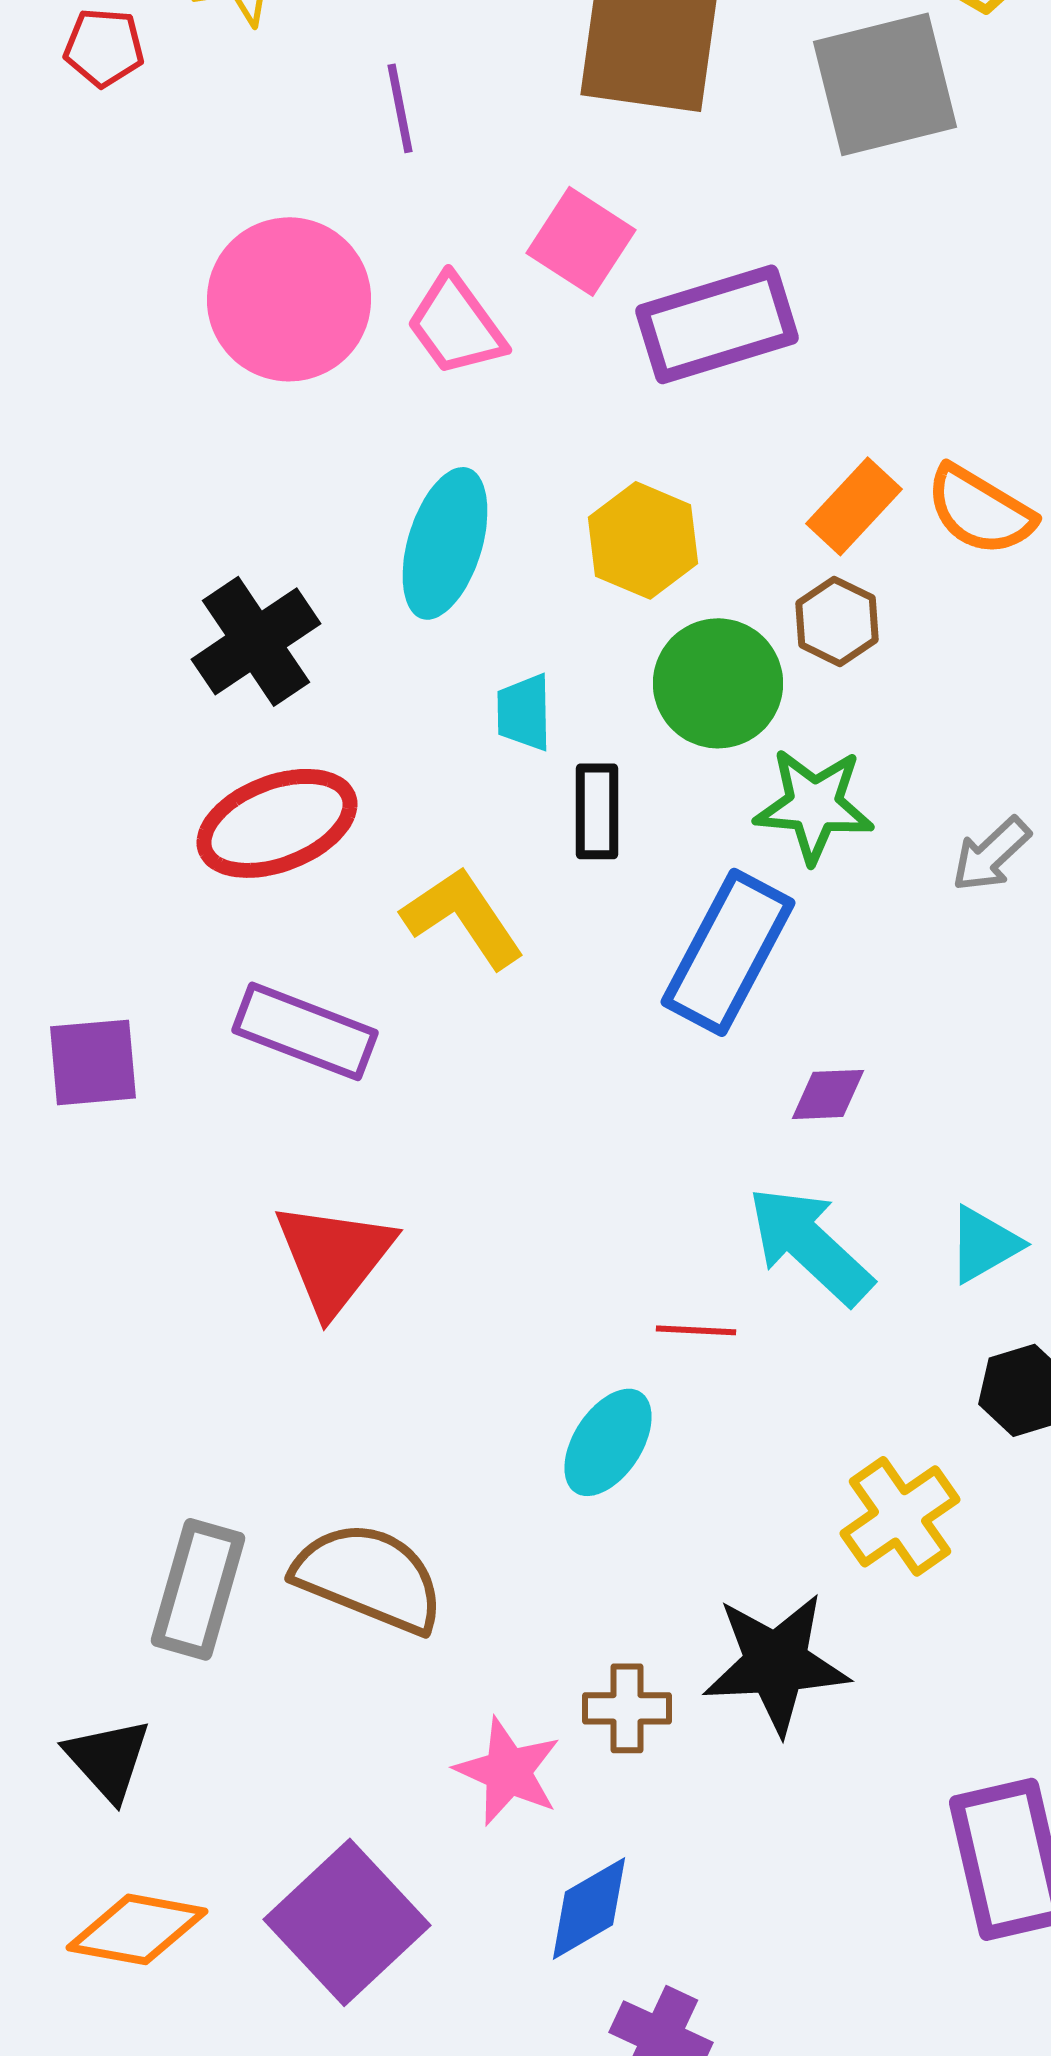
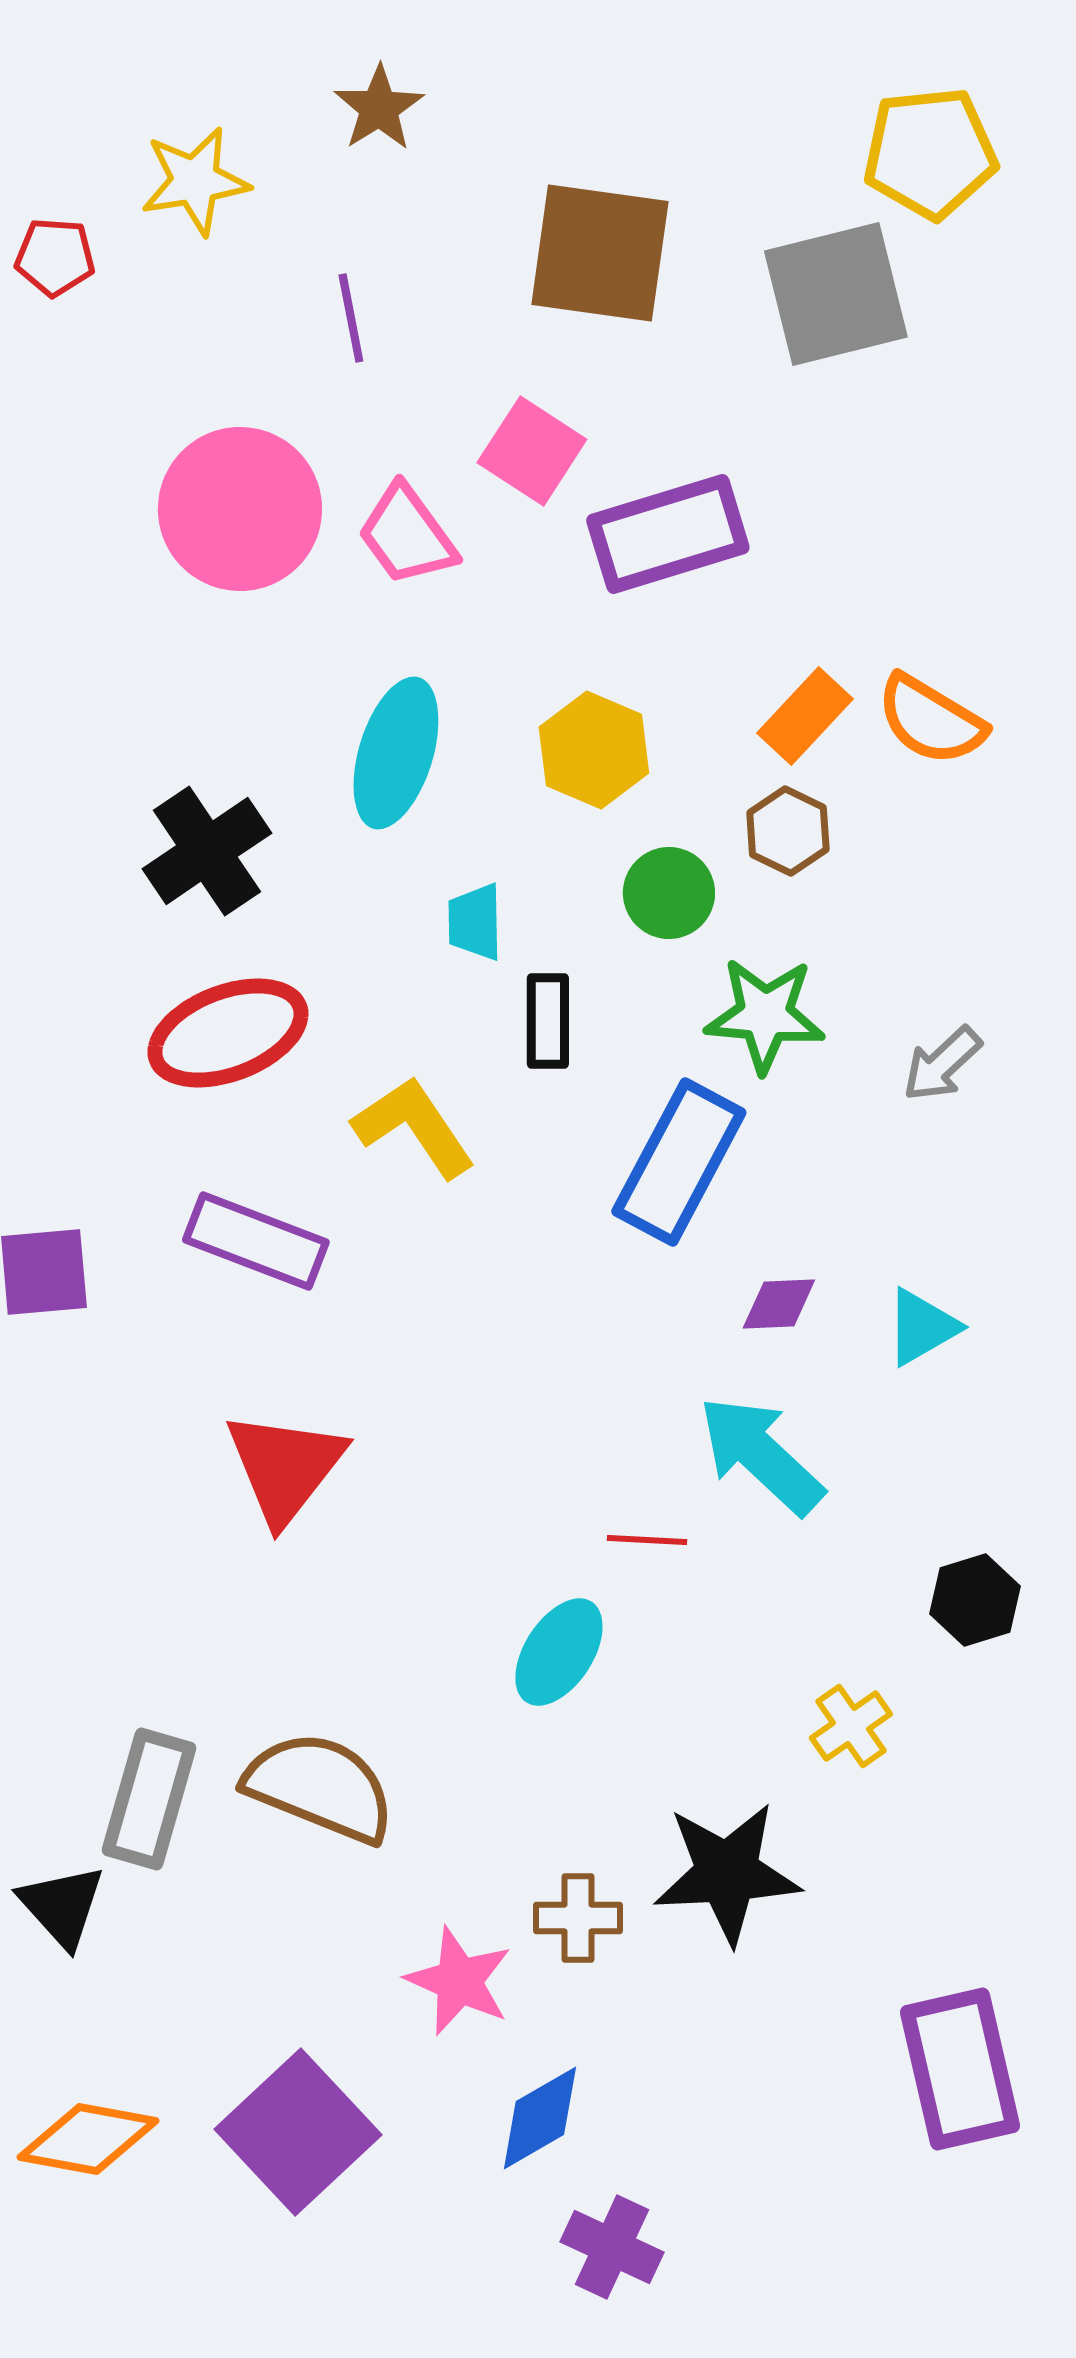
green circle: (718, 683) -> (669, 893), size x0.7
cyan triangle: (984, 1244) -> (922, 1327), moved
yellow cross: (900, 1516) -> (851, 1726), size x0.7
black triangle: (108, 1759) -> (62, 1906), moved

